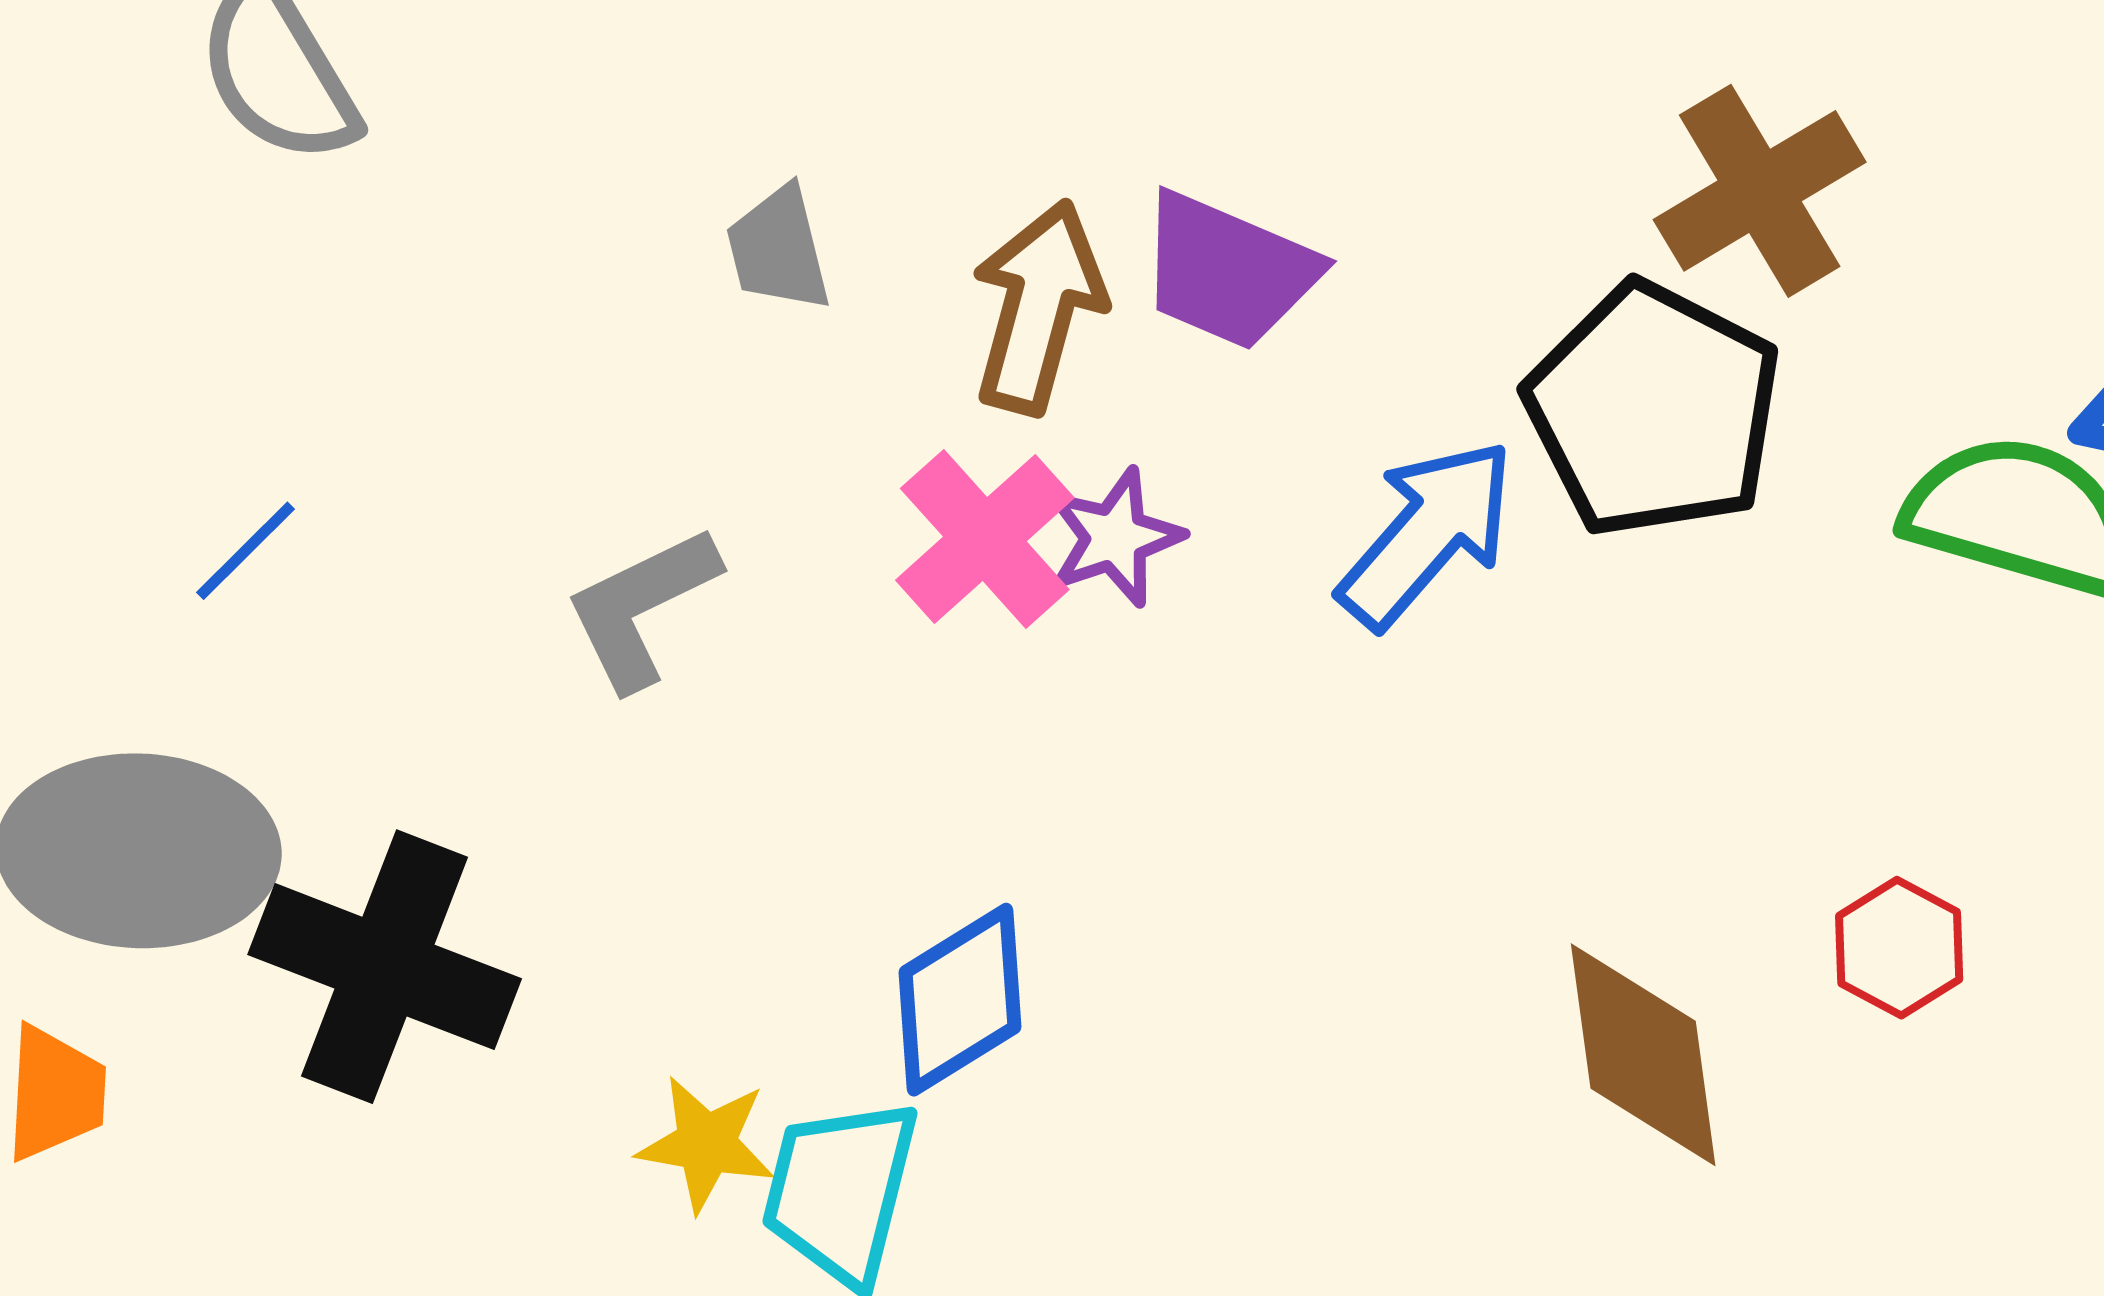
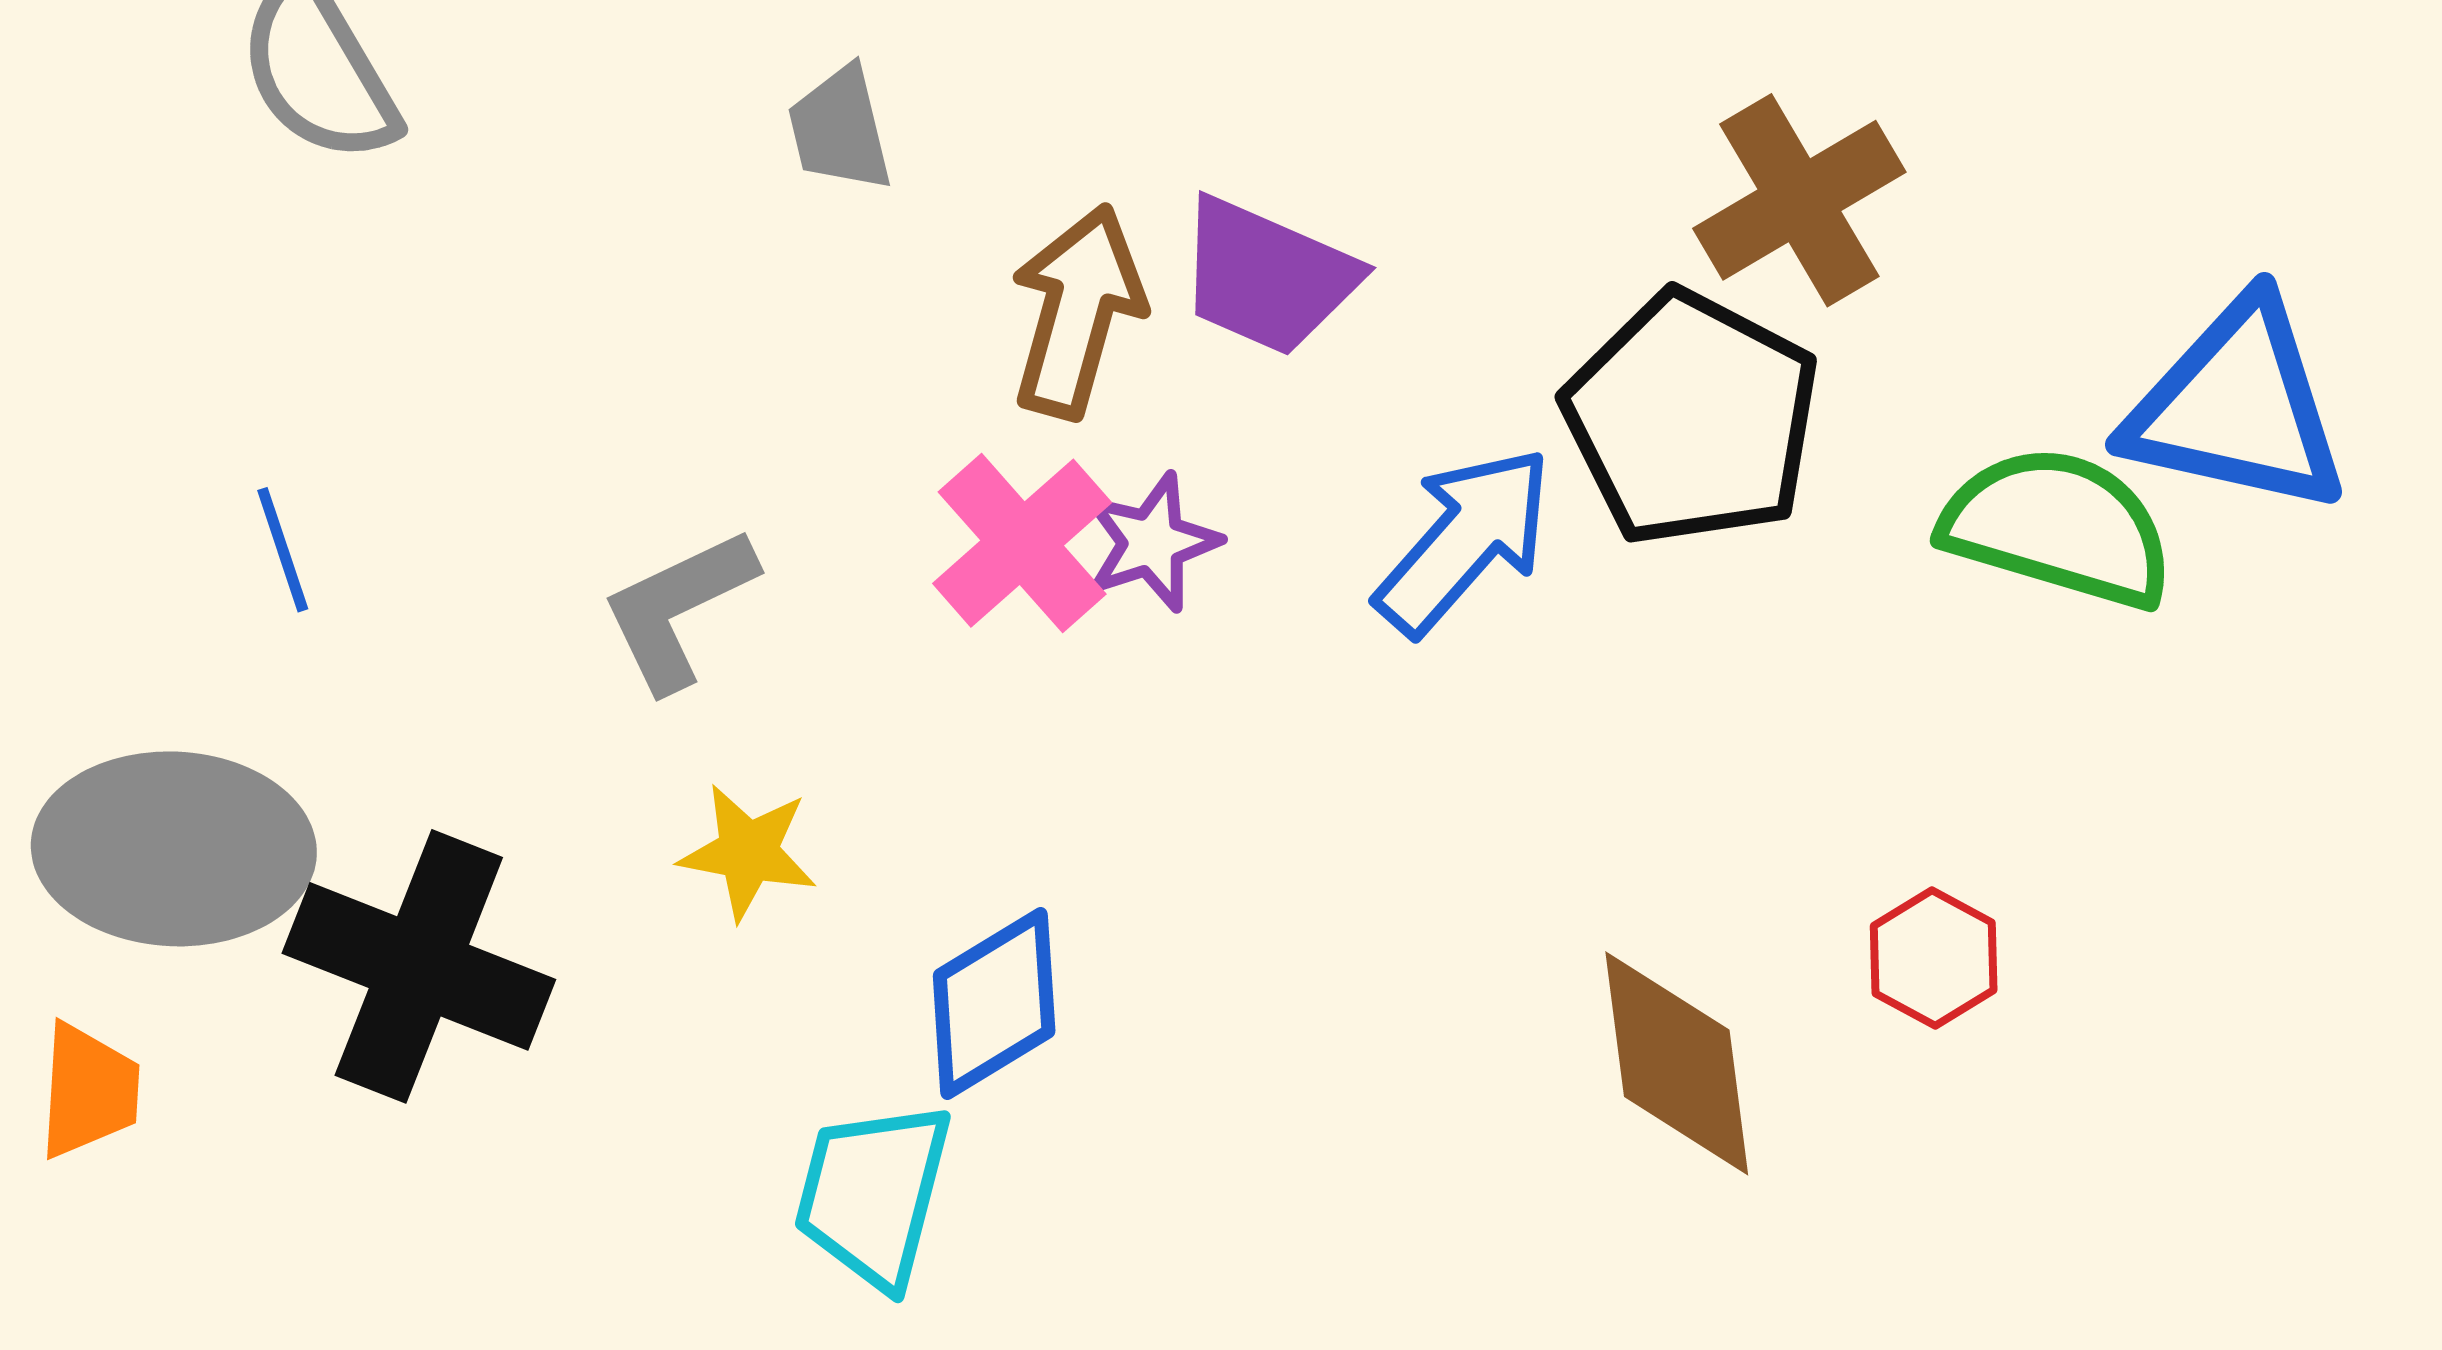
gray trapezoid: (778, 249) -> (840, 129), moved
blue line: (245, 551) -> (283, 550), turned -64
yellow star: (706, 1144) -> (748, 852), moved

